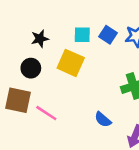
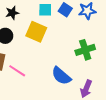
blue semicircle: (103, 120) -> (61, 76), size x1.5

